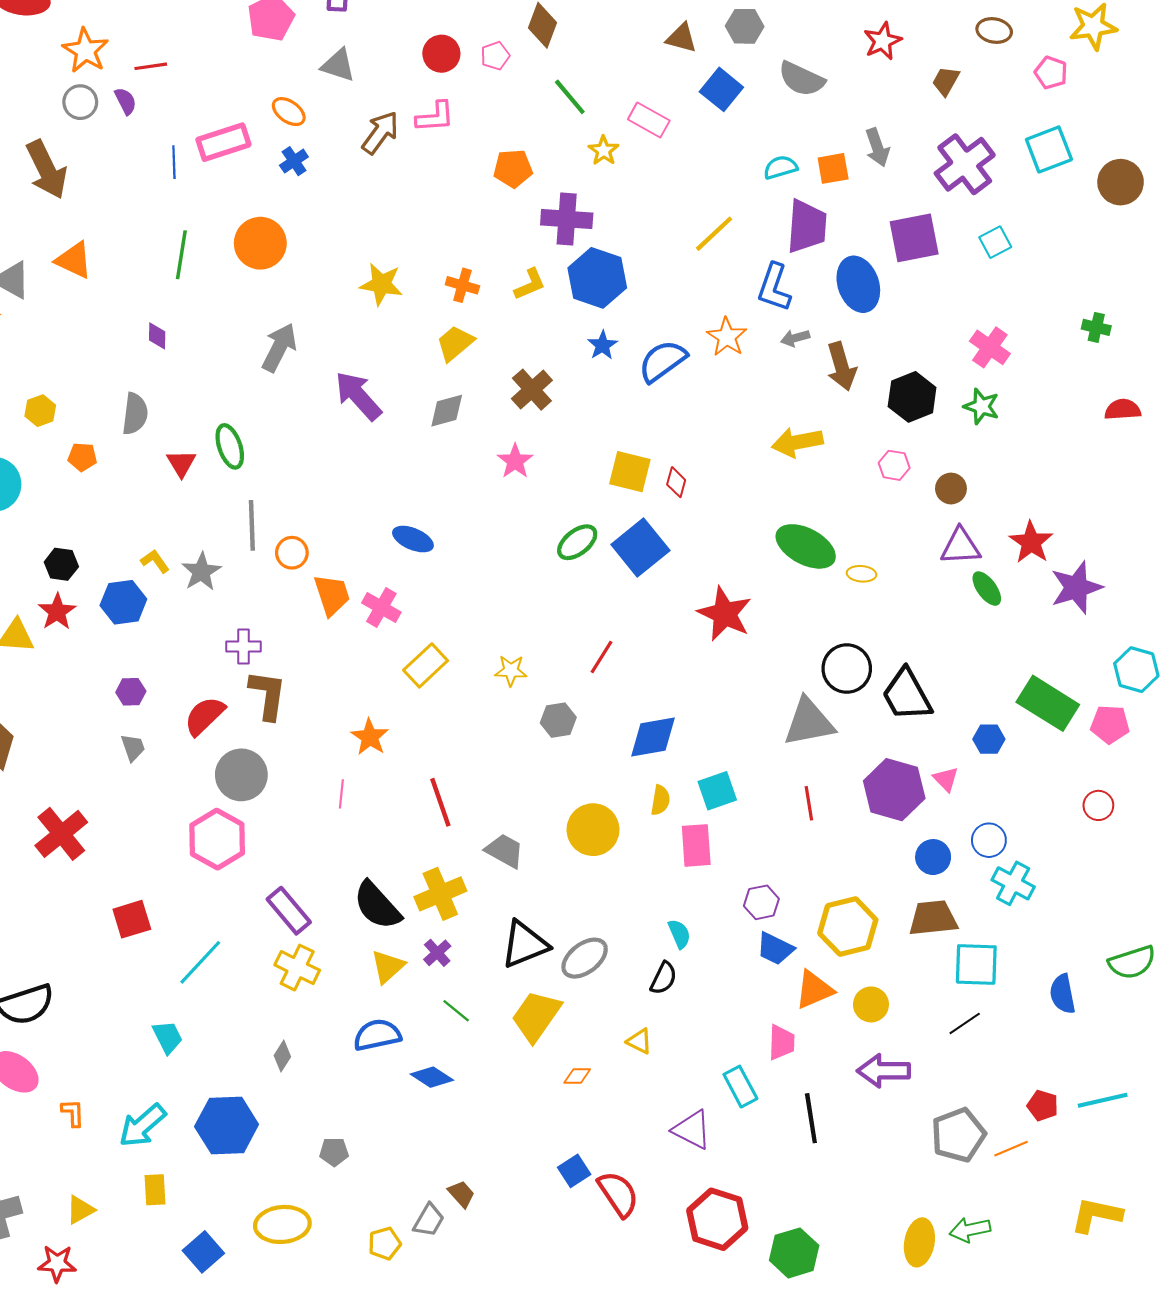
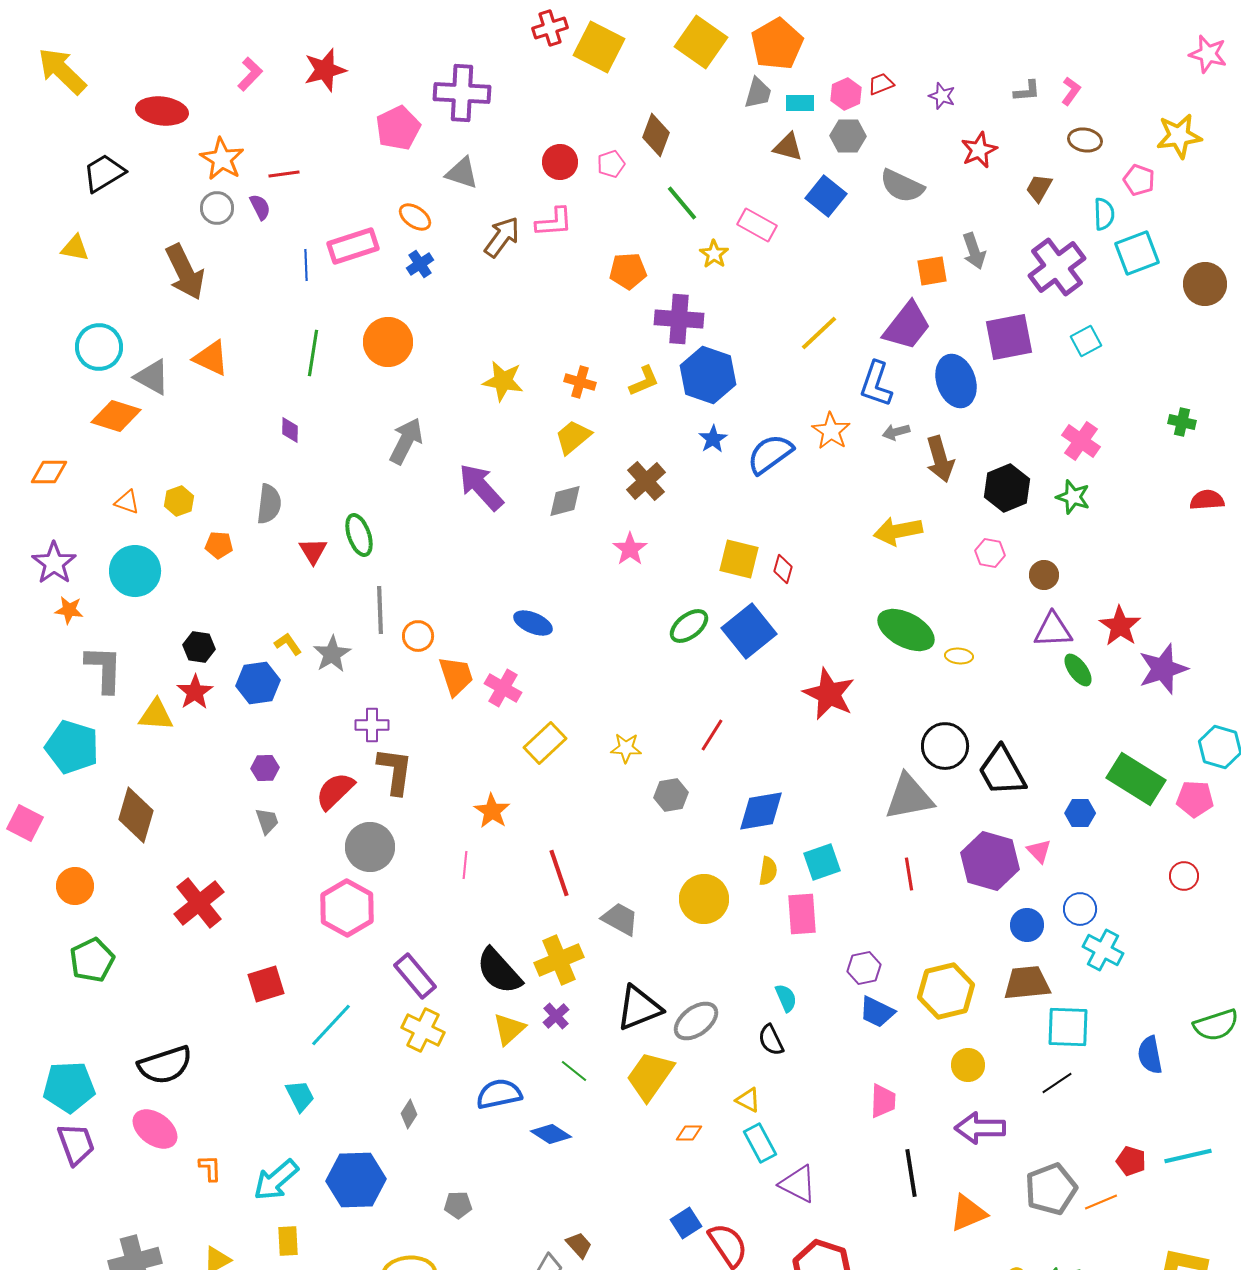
cyan semicircle: (780, 167) -> (1104, 214), moved, turned 104
purple trapezoid: (807, 226) -> (907, 326), turned 34
black semicircle: (664, 978) -> (771, 1040), turned 128
orange triangle: (814, 990) -> (968, 1213), moved
cyan rectangle: (740, 1087) -> (760, 1143), moved

